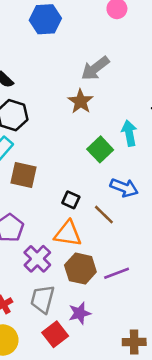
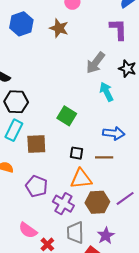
gray arrow: (95, 68) -> (96, 63), moved
brown star: (80, 101) -> (59, 28), moved
green square: (100, 149) -> (67, 116), moved
brown line: (104, 215) -> (104, 157), turned -30

